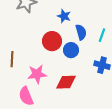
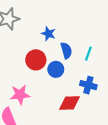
red diamond: (66, 82) -> (69, 103), moved

